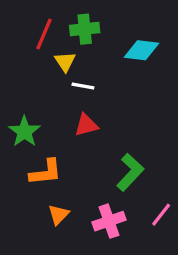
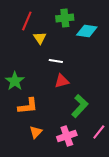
green cross: (85, 29) -> (65, 18), moved
white line: (83, 86) -> (56, 61), moved
red triangle: (86, 125) -> (62, 81), moved

